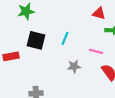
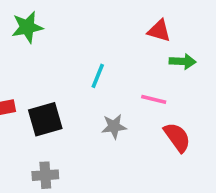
black square: (36, 40) -> (45, 119), moved, turned -30

